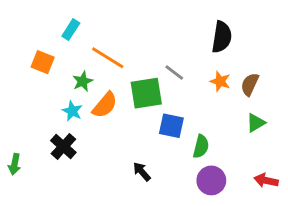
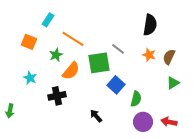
cyan star: (72, 111) -> (30, 78), moved
blue square: (171, 126) -> (116, 85), turned 30
black cross: (63, 146) -> (57, 96), moved, turned 36
red arrow: (266, 180) -> (169, 122), moved

